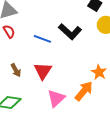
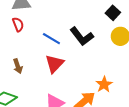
red triangle: (43, 71) -> (54, 64), moved

